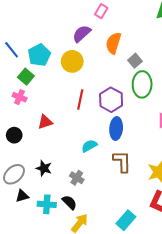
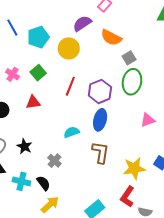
orange semicircle: (113, 43) -> (111, 38), turned -90
green square: (26, 77) -> (38, 73), moved

